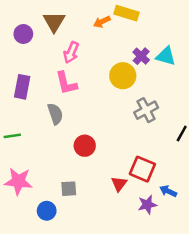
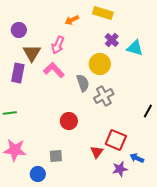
brown triangle: (54, 22) -> (32, 53), moved
orange arrow: (102, 22) -> (72, 20), moved
purple cross: (141, 56) -> (112, 40), moved
pink L-shape: (66, 83) -> (54, 70), turned 150
gray cross: (146, 110) -> (104, 96), moved
gray semicircle: (55, 114) -> (83, 83), moved

